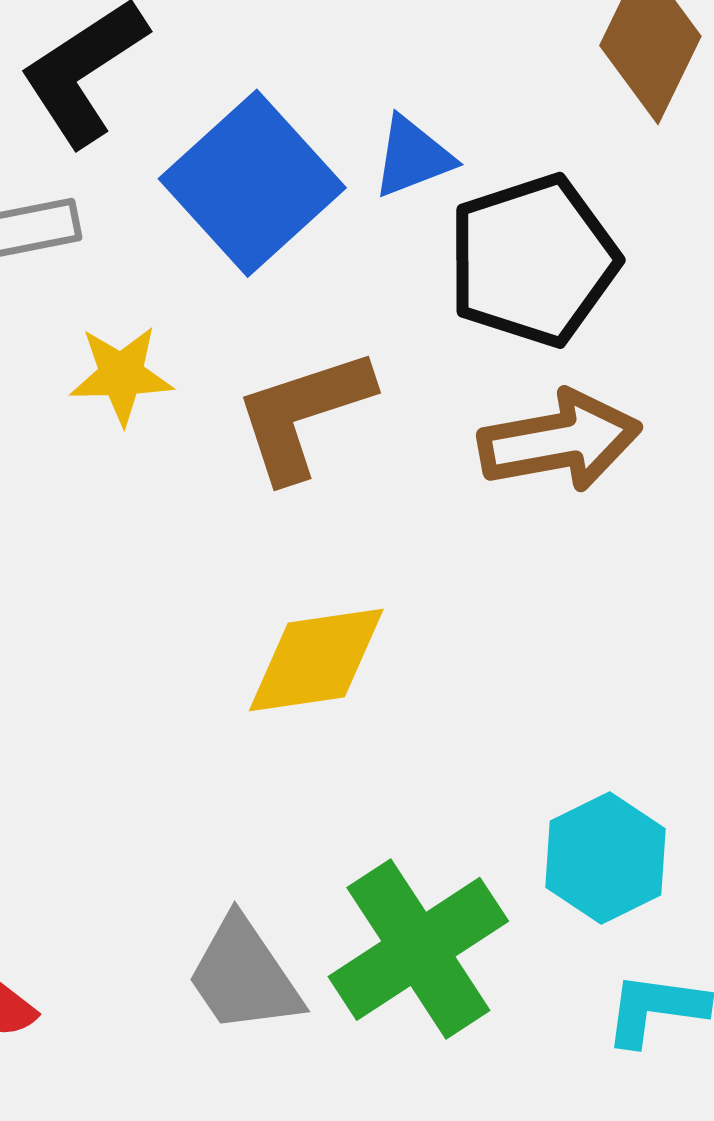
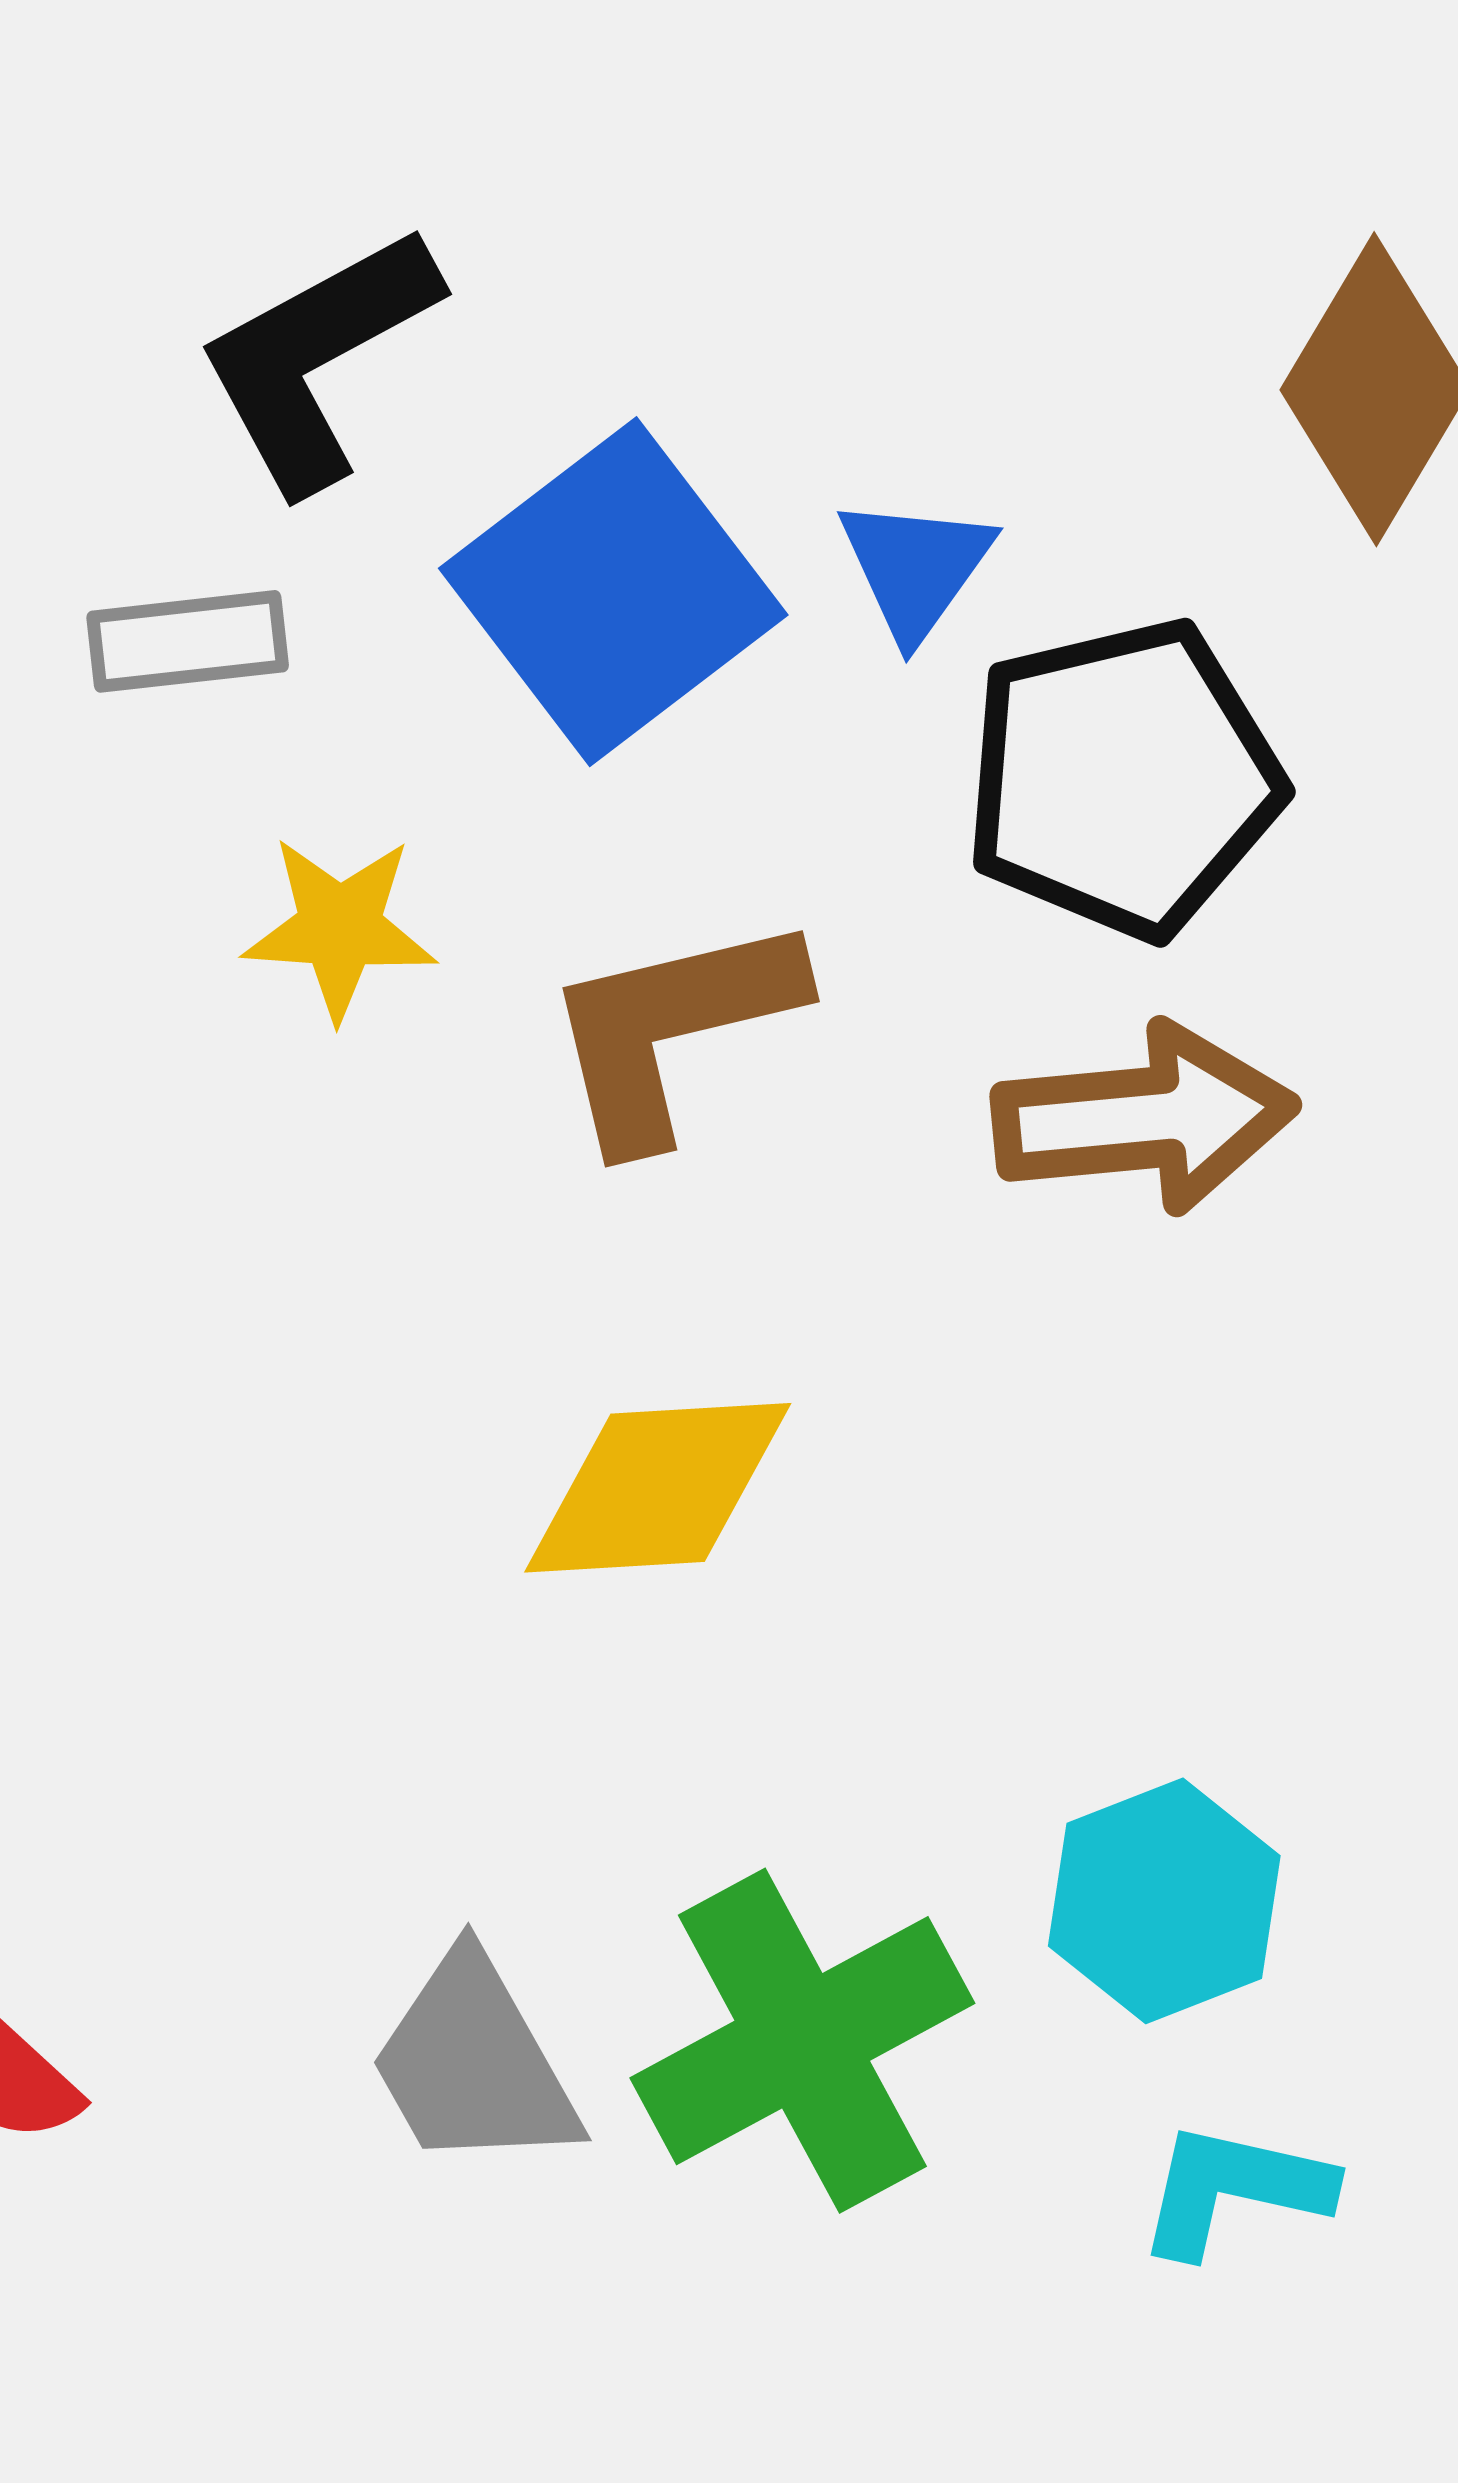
blue triangle: (413, 157) -> (916, 568), turned -38

